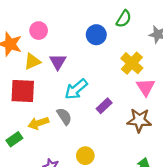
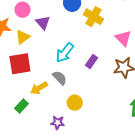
purple triangle: (58, 62) -> (43, 23), moved
yellow cross: (132, 63) -> (93, 17), moved
yellow circle: (85, 156) -> (75, 103), moved

